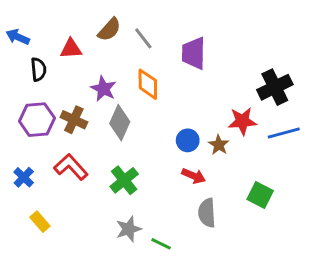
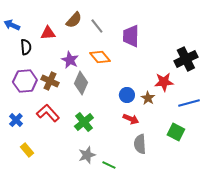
orange diamond: (148, 84) -> (100, 57), turned -40
blue line: (284, 133) -> (189, 103), moved

